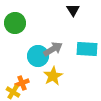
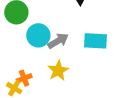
cyan circle: (38, 56) -> (38, 35), moved

